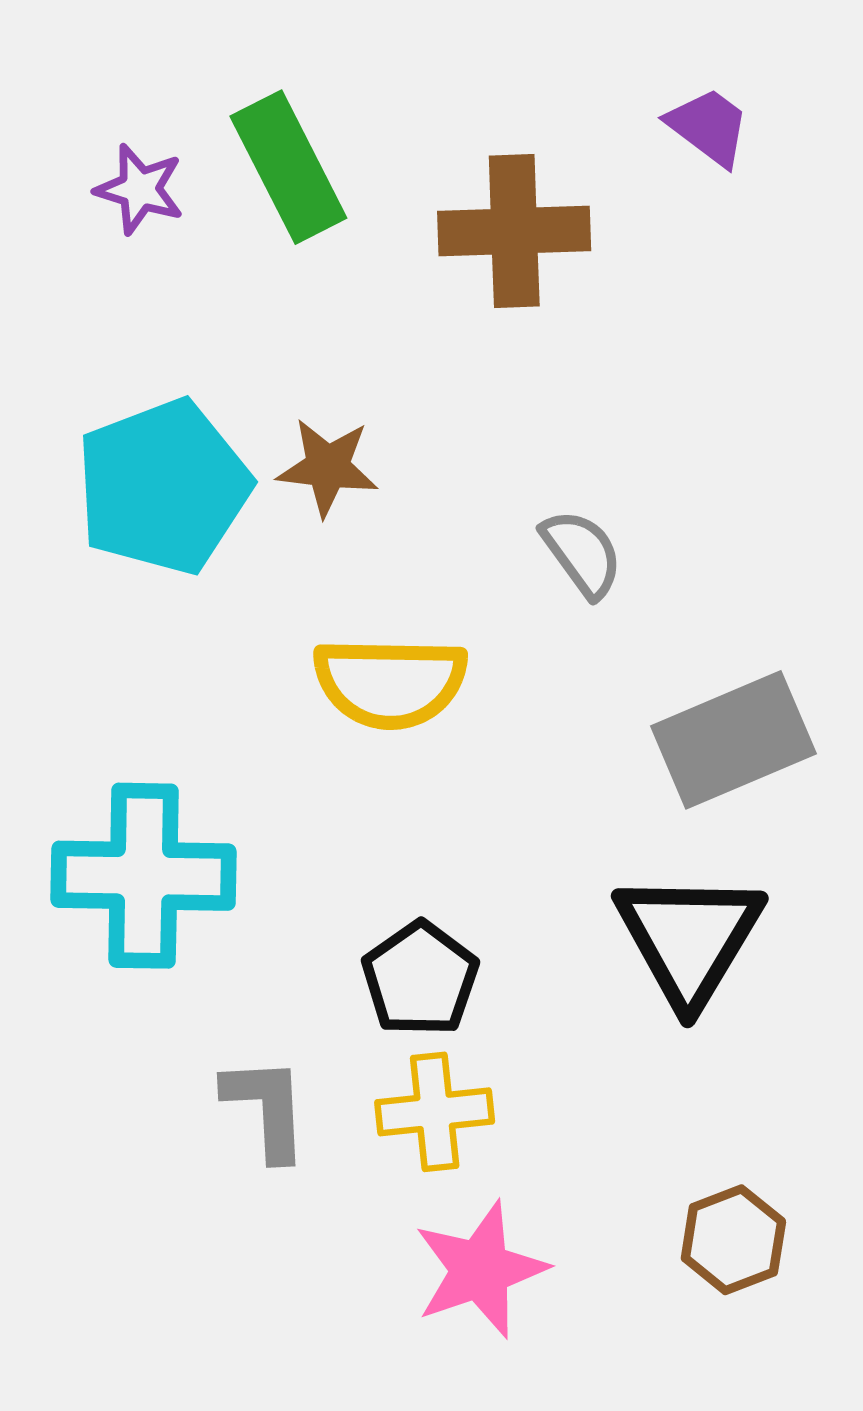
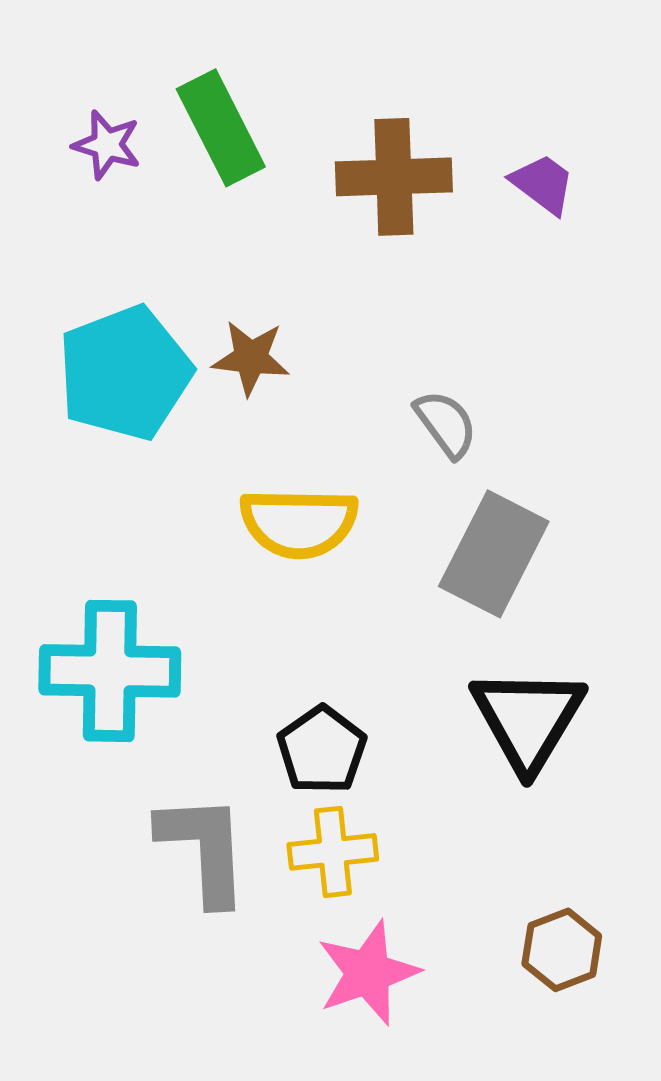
purple trapezoid: (709, 127) -> (543, 184), moved
gray rectangle: (733, 740) -> (494, 554), moved, turned -40
gray L-shape: (266, 1108) -> (204, 849), size x1.4

